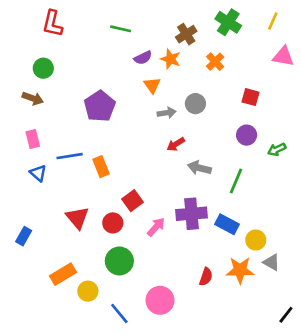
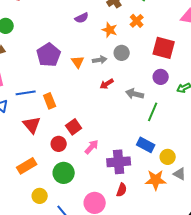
orange star: (171, 59) -> (110, 30), moved
orange triangle: (152, 85) -> (78, 62), moved
red square: (251, 97) -> (164, 48), size x1.6
gray arrow: (199, 168) -> (135, 94), moved
purple cross: (191, 214) -> (119, 162), moved
red triangle: (77, 218) -> (32, 125), moved
orange rectangle: (63, 274) -> (27, 166), moved
red semicircle: (206, 277) -> (122, 190), moved

